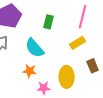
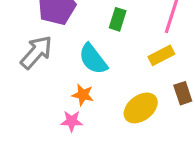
yellow ellipse: (67, 77) -> (141, 108), turned 50
pink star: (44, 88) -> (72, 121), moved

